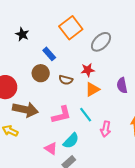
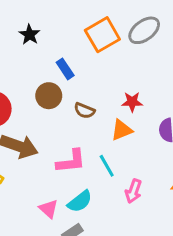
gray ellipse: (101, 42) -> (144, 30), moved
red star: (88, 70) -> (132, 102), moved

